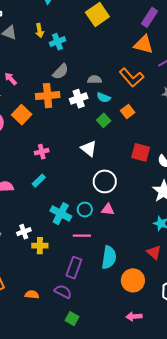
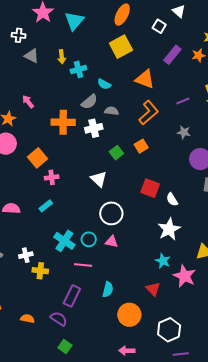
orange triangle: (144, 44) -> (145, 79), moved
gray semicircle: (61, 72) -> (89, 102), moved
orange L-shape: (132, 77) -> (149, 113), turned -95
cyan semicircle: (104, 97) -> (104, 84), moved
orange square: (22, 115) -> (38, 158), moved
cyan semicircle: (109, 257) -> (108, 289), size x0.7

